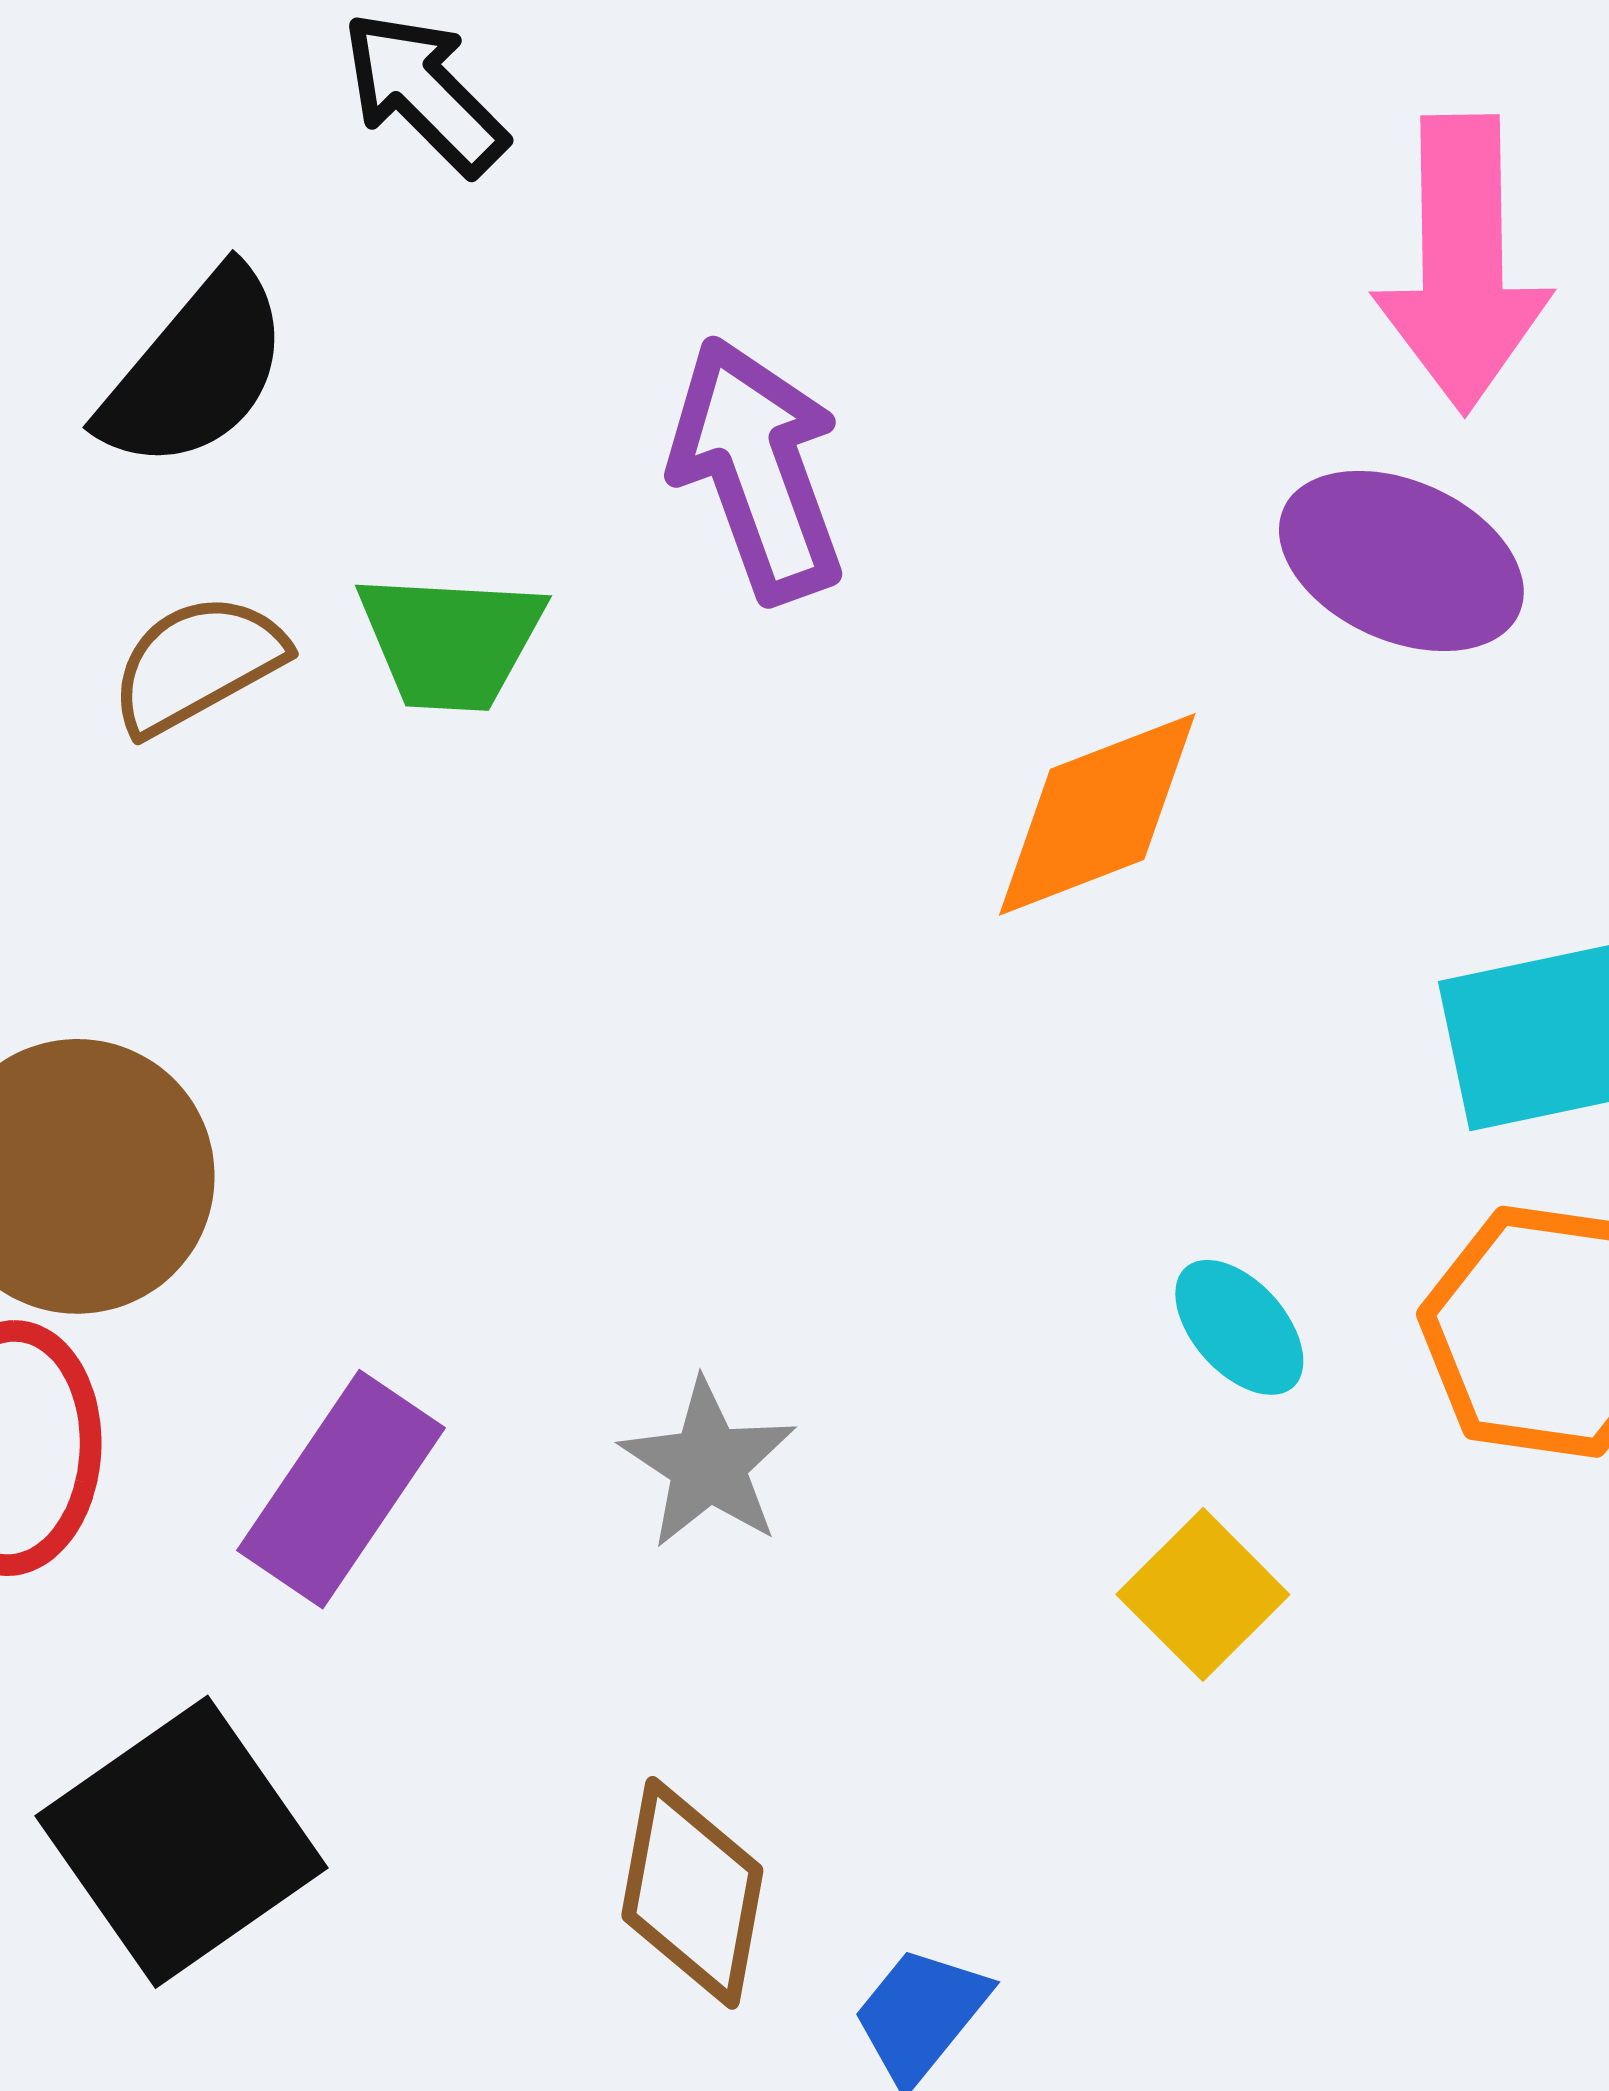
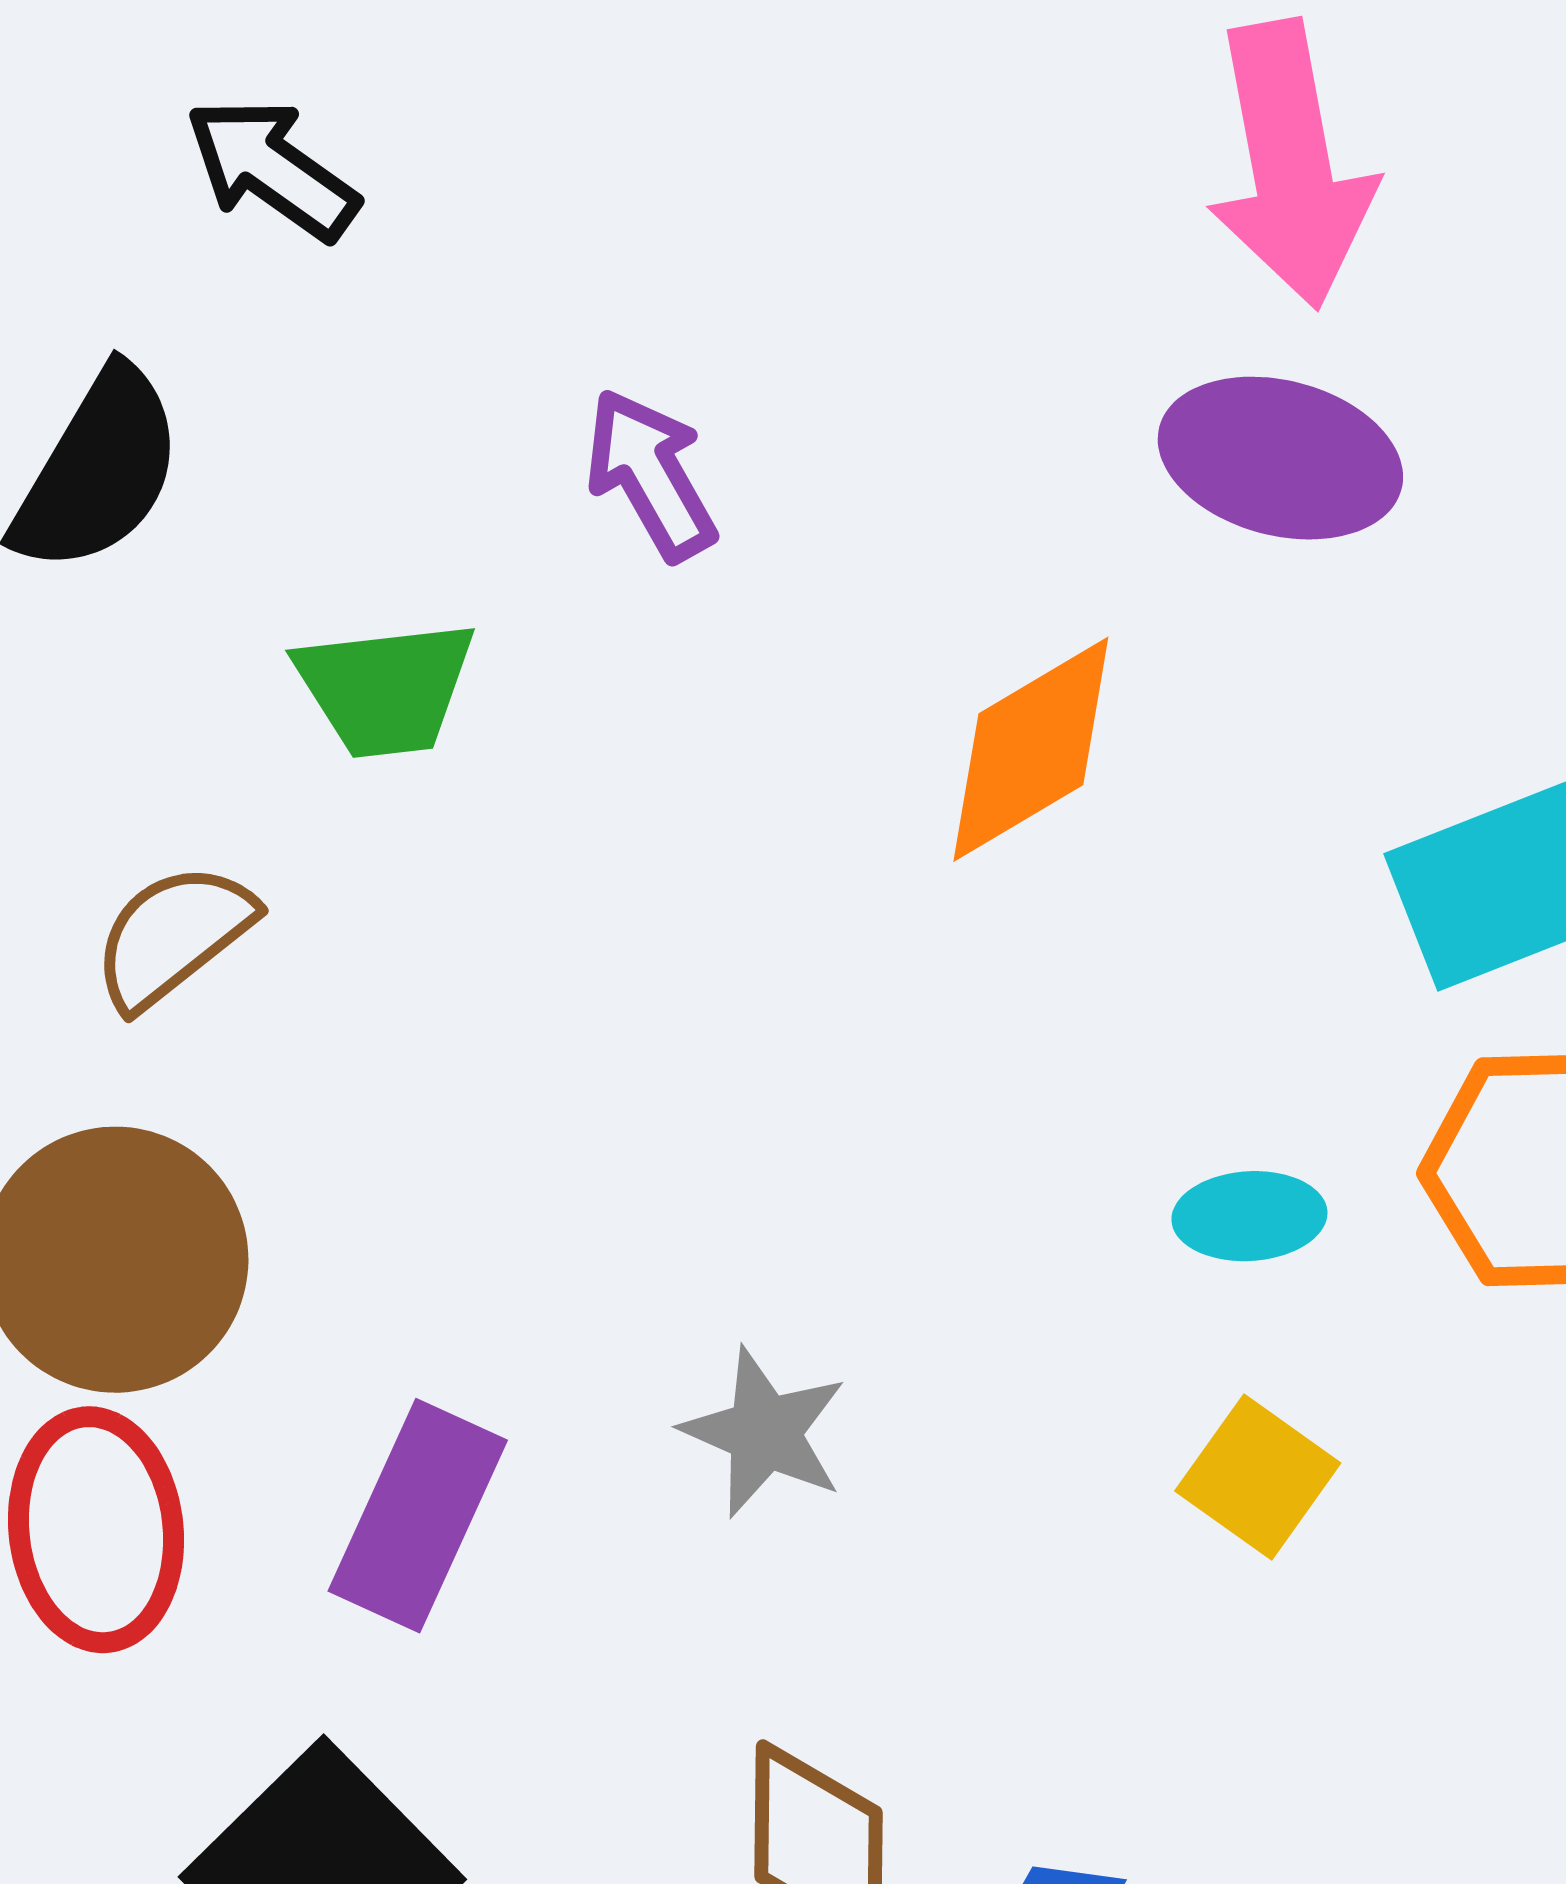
purple arrow: (757, 469) -> (651, 475), size x0.7
brown semicircle: (197, 664) -> (173, 936), moved
cyan ellipse: (1239, 1327) -> (1249, 1216), turned -42

